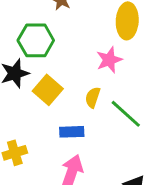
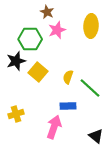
pink star: (109, 60) -> (57, 30), moved
blue rectangle: (72, 132) -> (68, 106), moved

